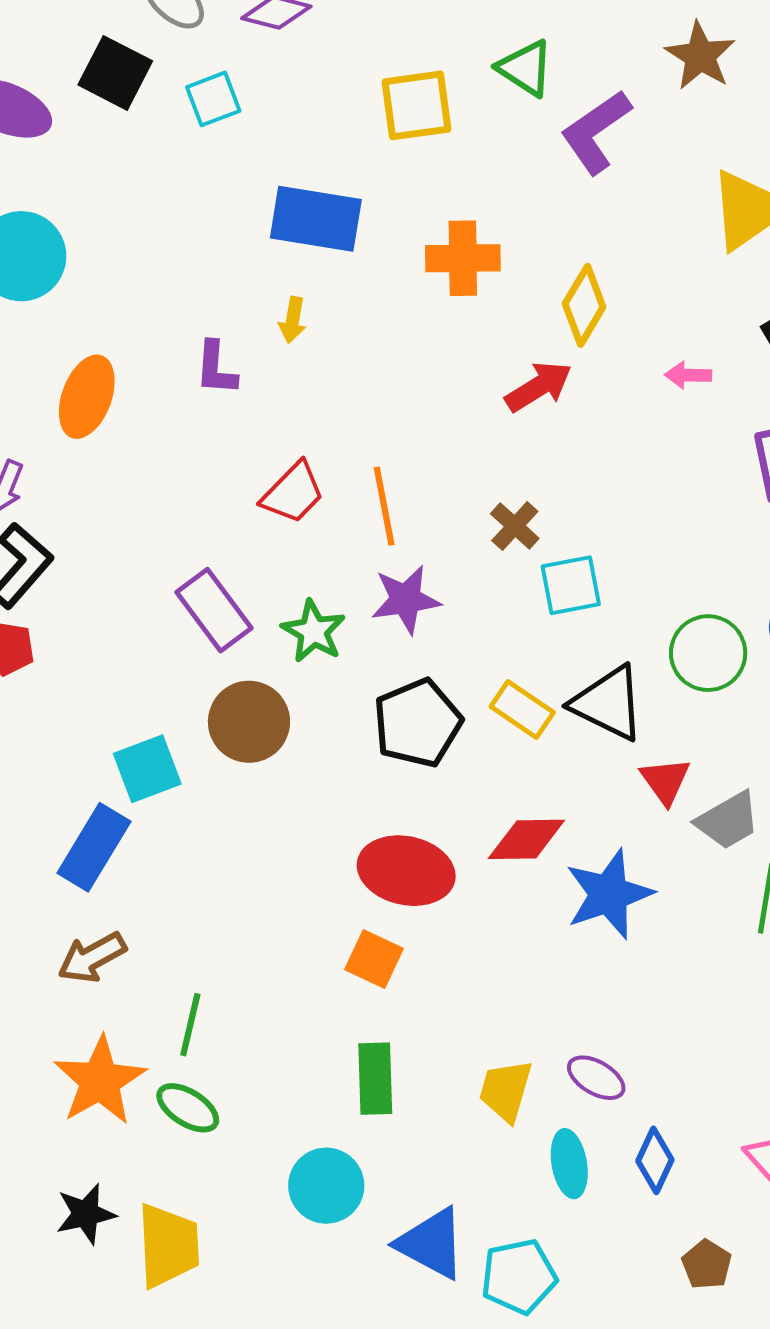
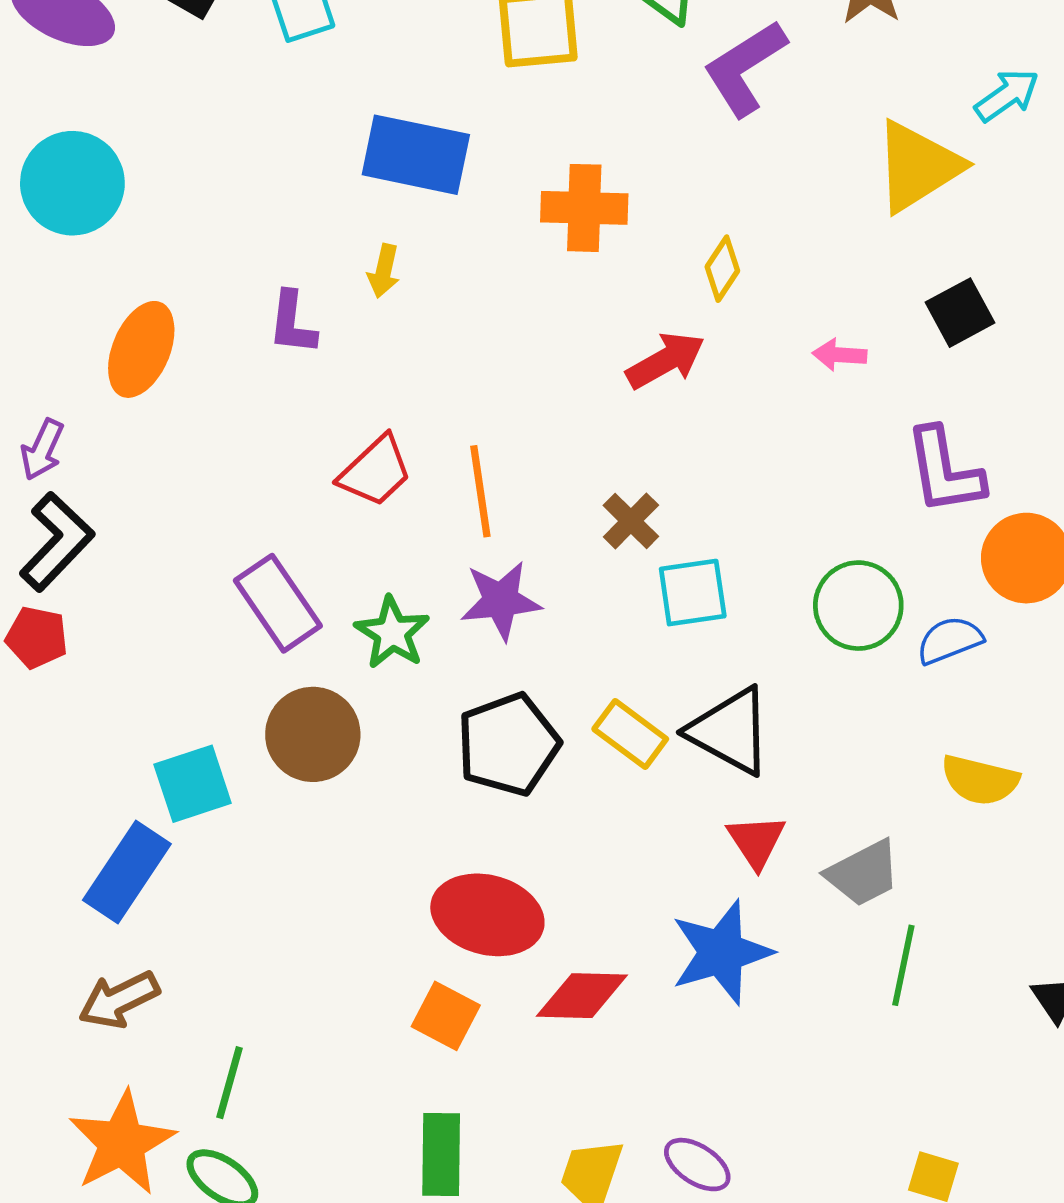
yellow diamond: (584, 305) -> (722, 269), size x0.7
green circle: (708, 653) -> (858, 606), moved
red triangle: (665, 781) -> (756, 841), moved
red diamond: (526, 839) -> (582, 996), moved

